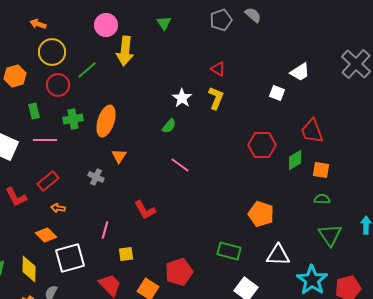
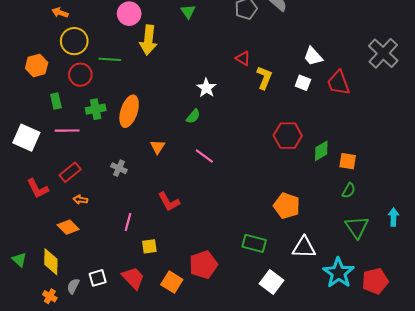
green line: (87, 70) -> (110, 59), turned 45
white trapezoid: (300, 72) -> (313, 56), moved, turned 80
yellow L-shape: (216, 98) -> (264, 78), moved
red trapezoid: (312, 131) -> (339, 83), moved
orange triangle: (119, 156) -> (158, 147), moved
green semicircle: (322, 199) -> (349, 191), turned 119
white square: (70, 258) -> (98, 278), moved, size x0.6

